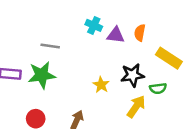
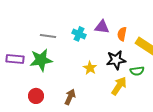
cyan cross: (94, 25) -> (79, 34), moved
orange semicircle: (140, 33) -> (122, 34), moved

